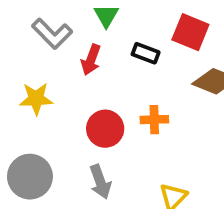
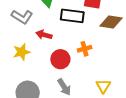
black rectangle: (146, 53) -> (72, 16), size x1.6
red arrow: (91, 60) -> (44, 35), moved, turned 98

